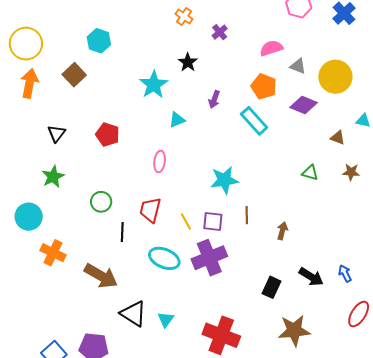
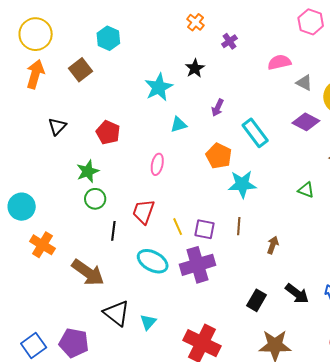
orange pentagon: (264, 86) -> (219, 156), moved
green star: (53, 177) -> (88, 171), moved
cyan star: (224, 180) -> (242, 184), moved

